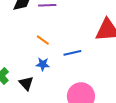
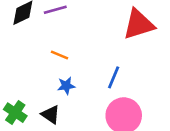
blue line: (72, 53) -> (114, 77), moved, turned -42

